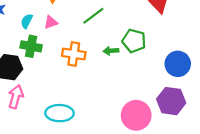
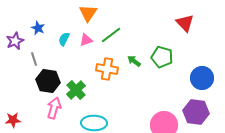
green line: (93, 16) -> (111, 35), moved
green cross: (31, 46) -> (76, 90), moved, turned 36
green arrow: (111, 51) -> (134, 61), moved, turned 40

